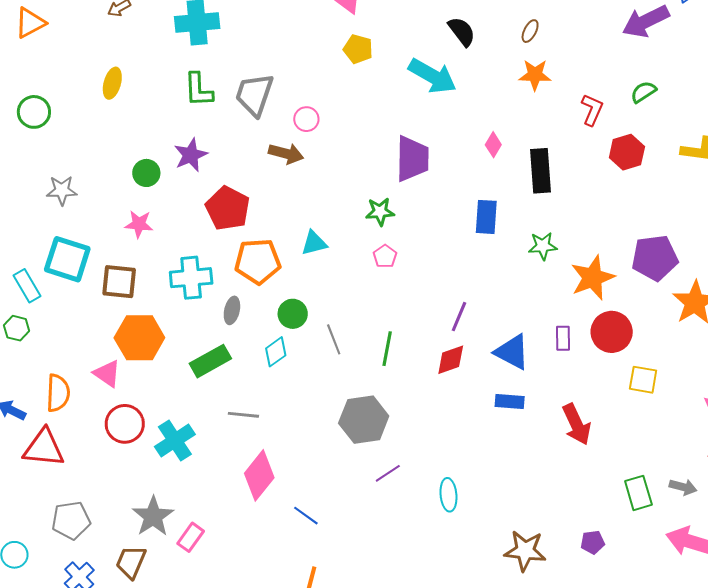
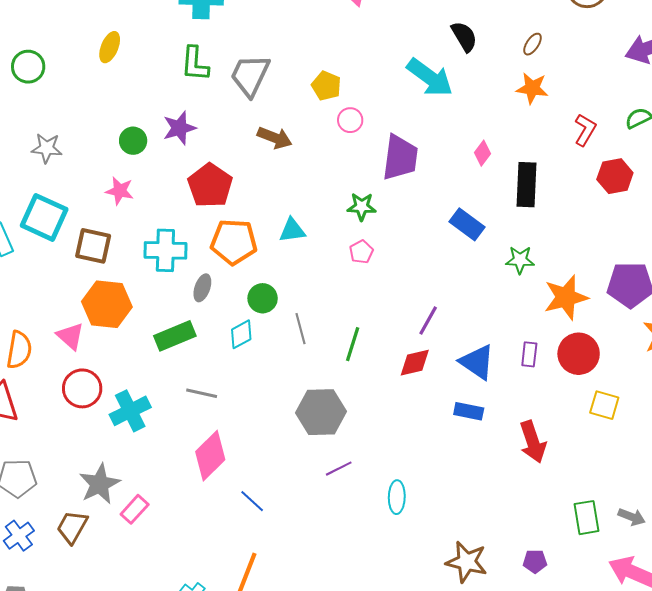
yellow pentagon: (358, 49) -> (326, 86), moved
pink circle: (306, 119) -> (350, 120), moved
blue rectangle: (486, 217) -> (467, 224), turned -64

